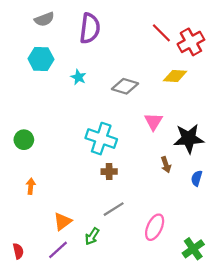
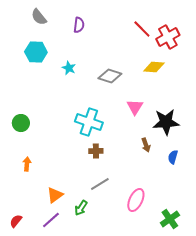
gray semicircle: (44, 19) -> (39, 17), turned 72
purple semicircle: (90, 28) -> (79, 25), size x0.6
red semicircle: (18, 251) -> (16, 221), turned -128

